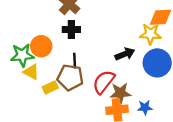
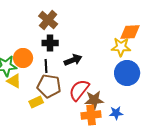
black arrow: (125, 54) -> (73, 60), moved
black line: (75, 61) -> (46, 66), moved
yellow rectangle: (50, 87) -> (36, 102), moved

